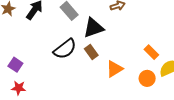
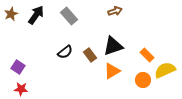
black triangle: (93, 28) -> (113, 46), moved
black semicircle: (65, 49) -> (65, 52), size x0.7

